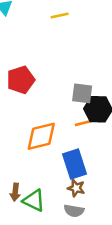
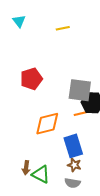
gray square: (82, 93) -> (80, 90), size x1.4

